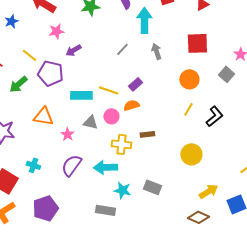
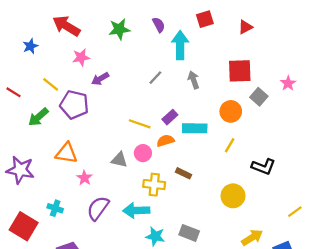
gray square: (226, 74) -> (259, 97), moved
cyan rectangle: (81, 95) -> (195, 128), moved
black L-shape: (214, 116) -> (263, 167), moved, turned 60
pink star: (67, 134) -> (84, 178), moved
brown rectangle: (147, 134) -> (183, 173), turned 32

